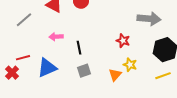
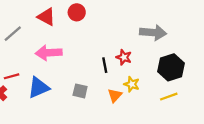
pink arrow: (56, 37) -> (49, 53), size x1.6
black line: (79, 48) -> (105, 65), moved
gray square: (84, 71) -> (80, 91), turned 32

